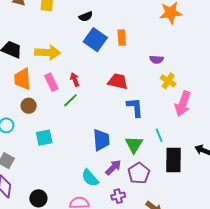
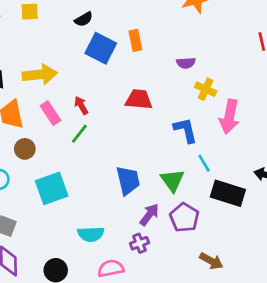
blue L-shape: (135, 107) -> (185, 130), moved
cyan square: (44, 138) -> (52, 188), size x1.4
black rectangle: (173, 160) -> (228, 193), turned -65
cyan semicircle: (90, 178) -> (91, 234), moved, turned -42
purple cross: (118, 196) -> (139, 243), moved

